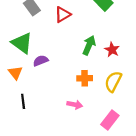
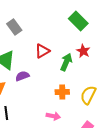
red triangle: (63, 15) -> (42, 51), moved
red star: (112, 50) -> (83, 51), moved

